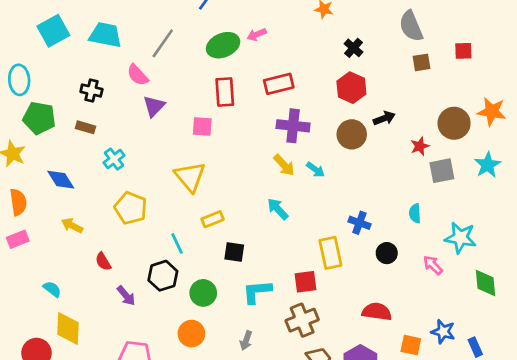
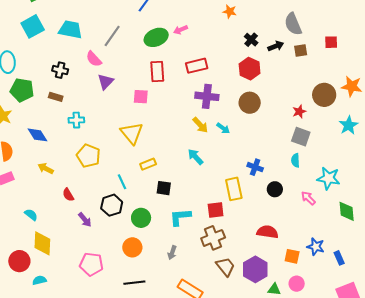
black arrow: (384, 118) -> (276, 46), moved
cyan cross: (114, 159) -> (76, 120), turned 35
gray square: (442, 171) -> (301, 137), moved, turned 30

